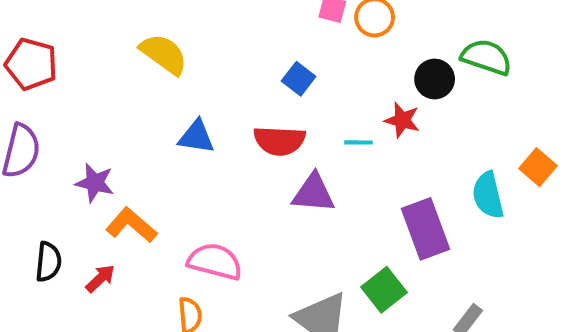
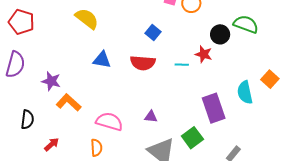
purple triangle: (313, 193) -> (151, 117), moved, size x0.6
red arrow: (100, 278) -> (52, 144), moved

